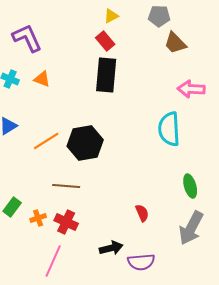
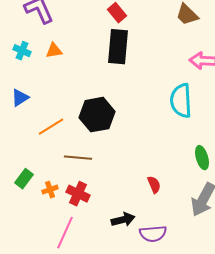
orange triangle: (42, 79) -> (54, 51), turned -30
orange line: (46, 141) -> (51, 127), moved

